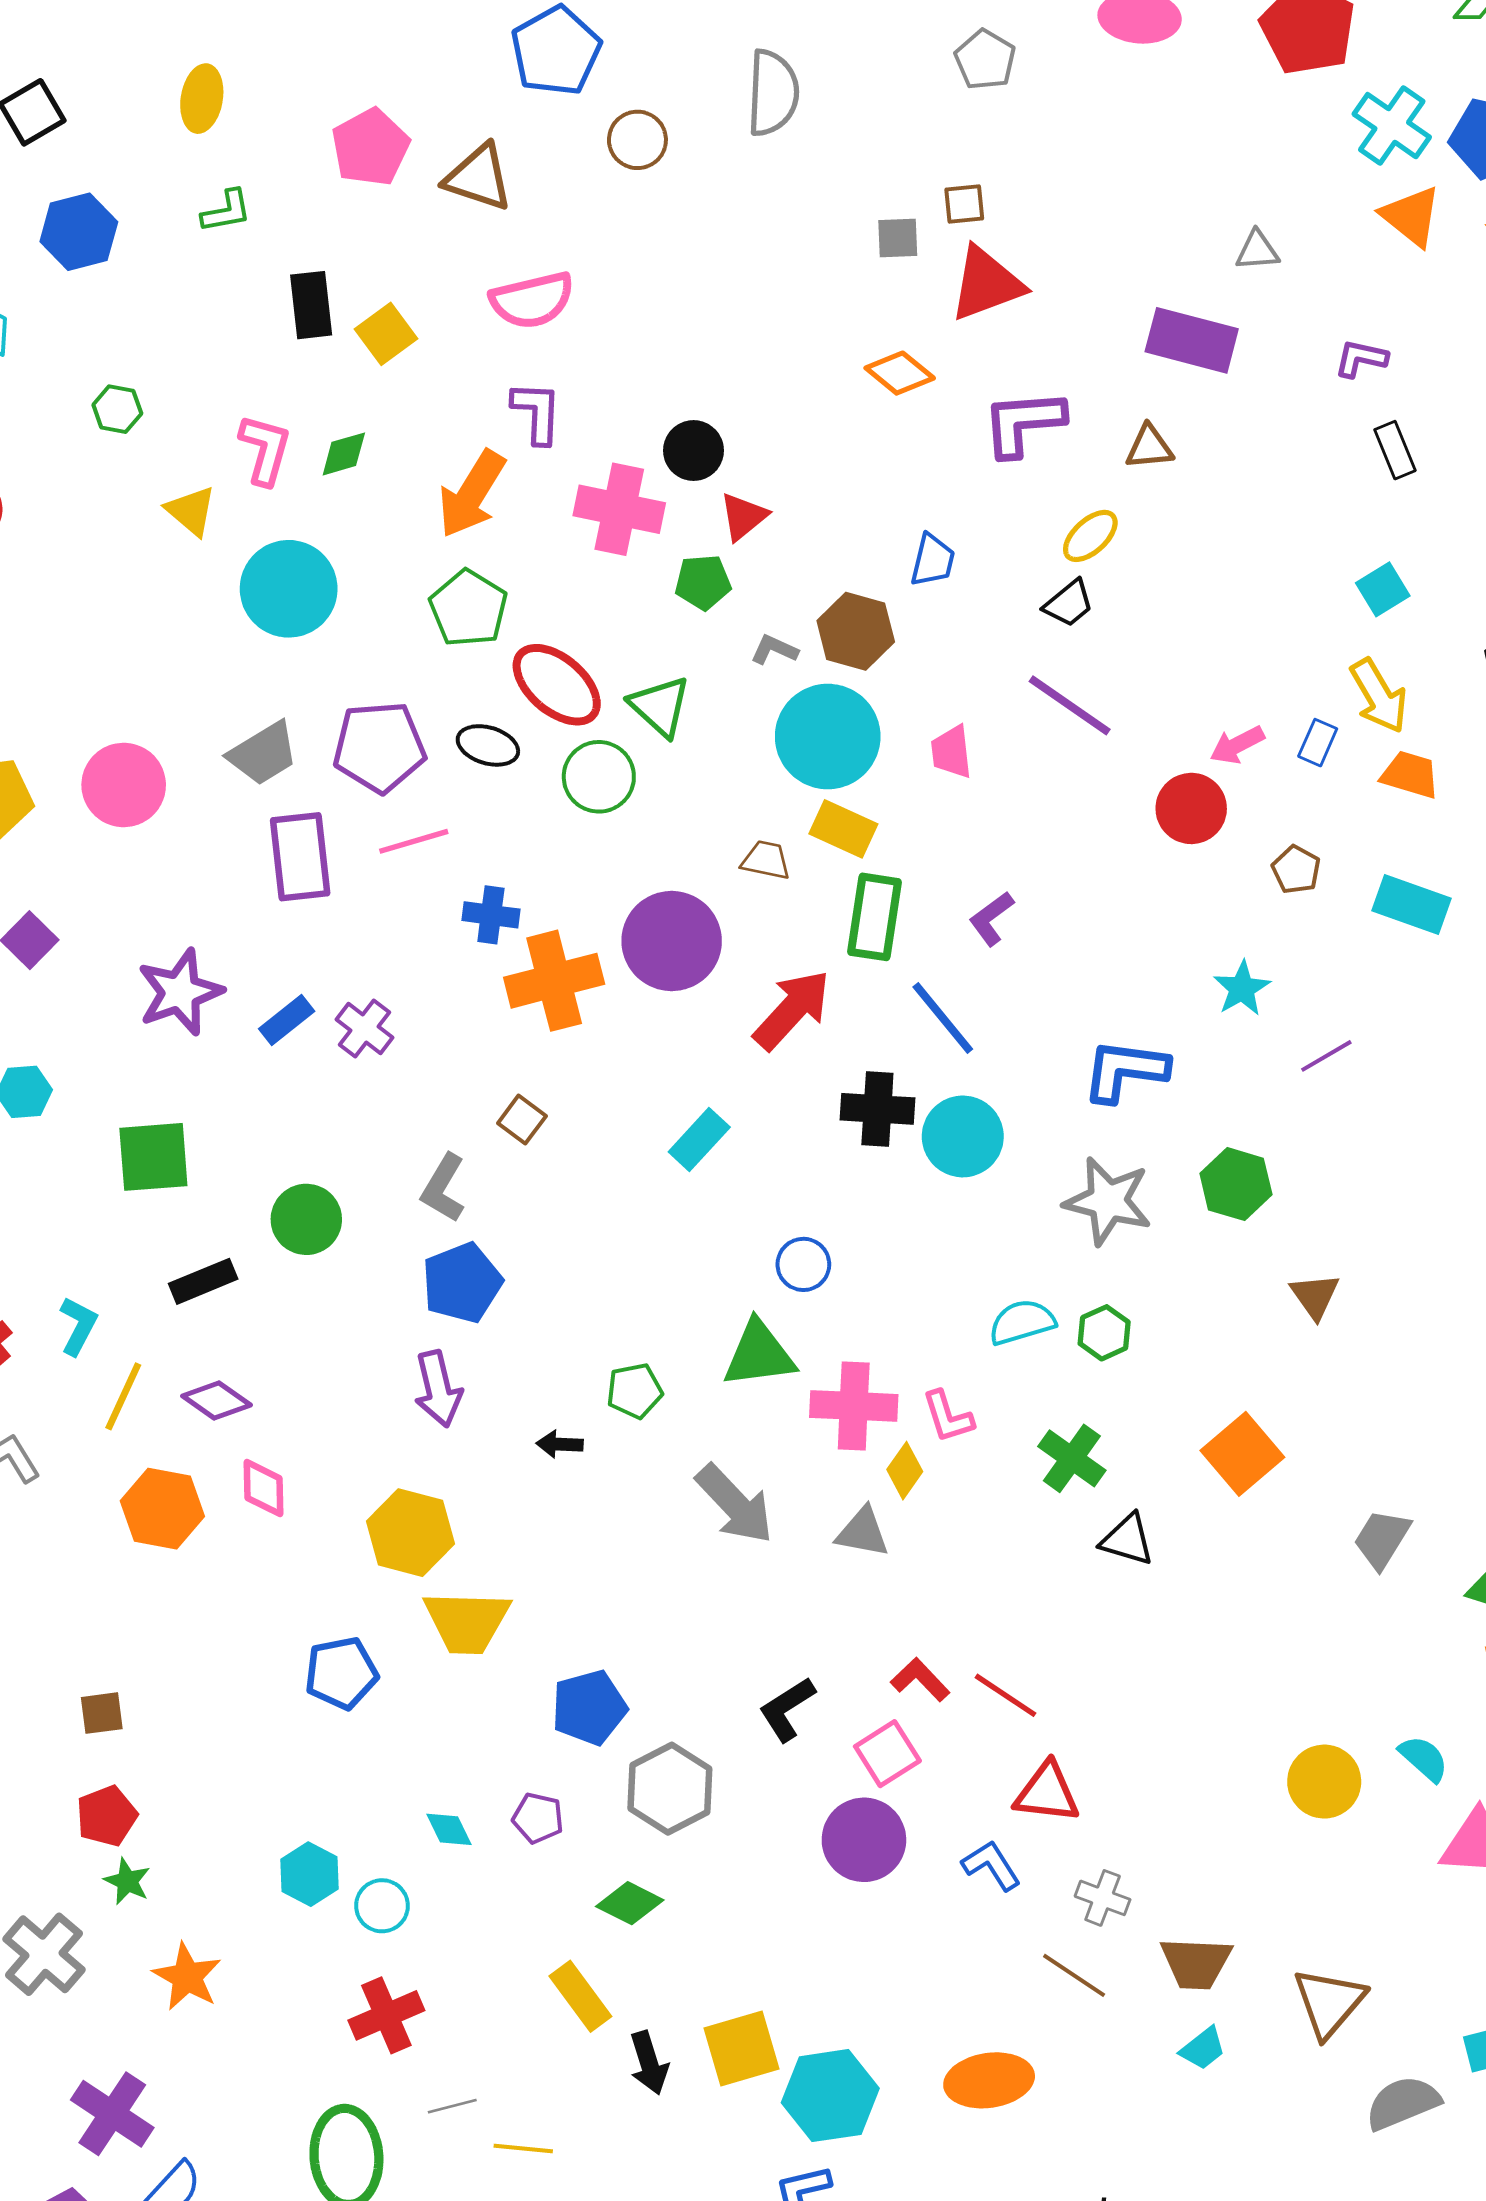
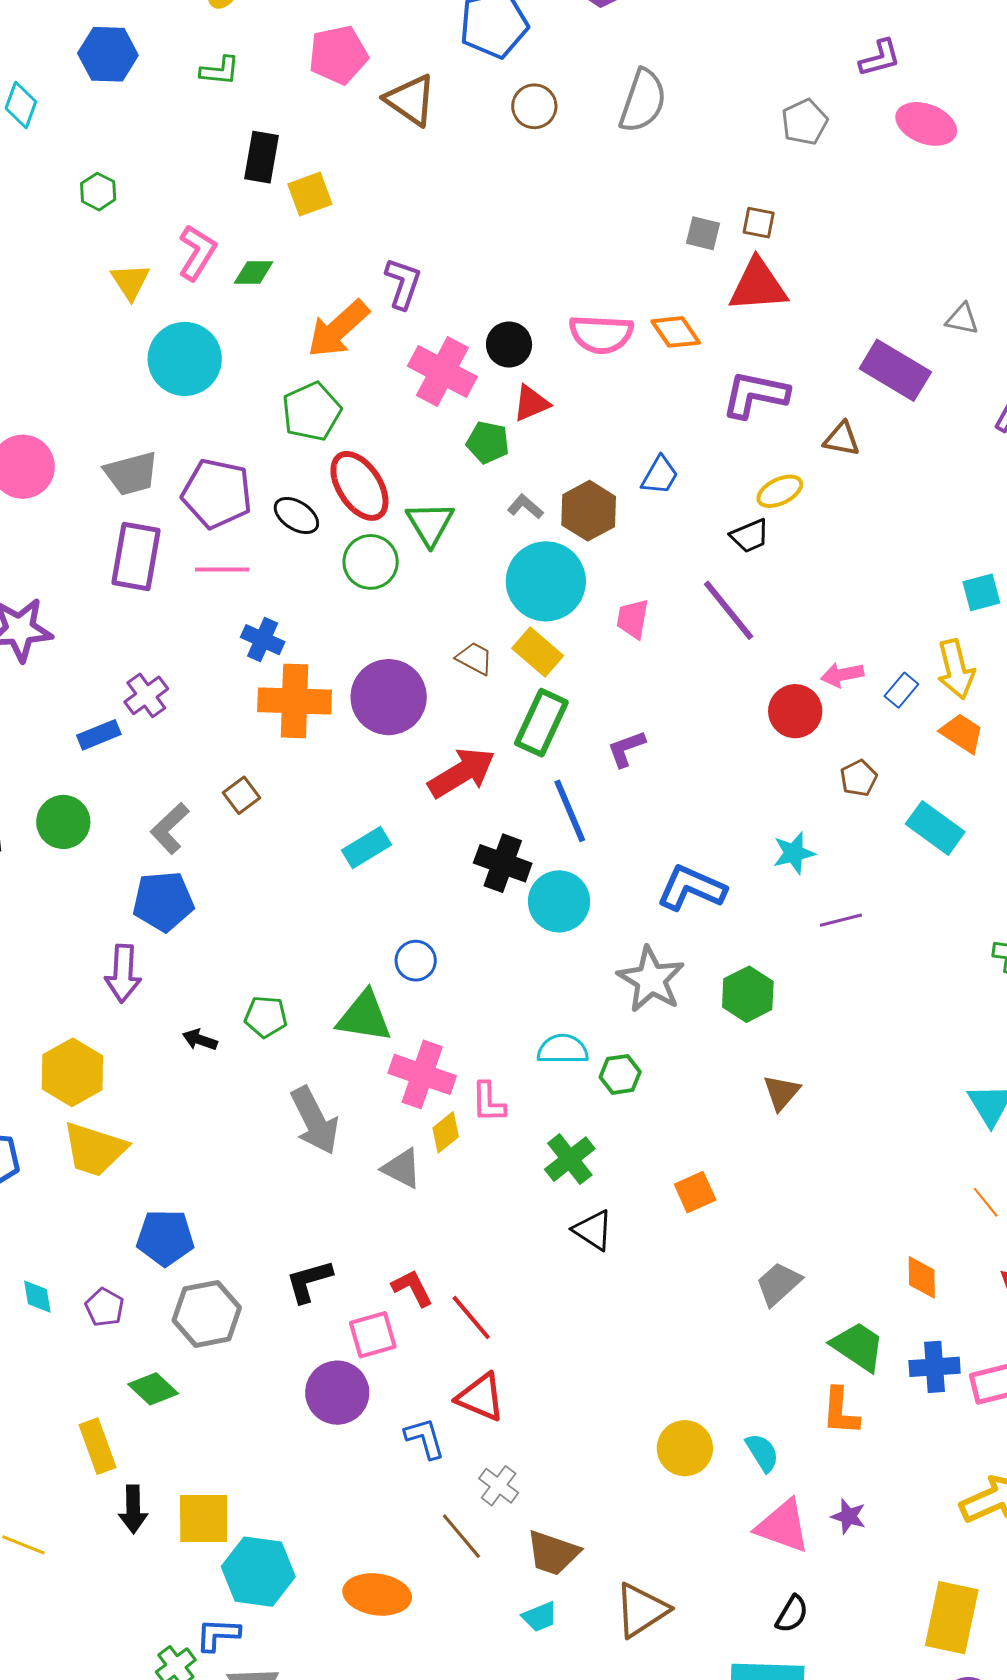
pink semicircle: (532, 300) -> (601, 334), moved
blue rectangle: (287, 1020) -> (99, 735), moved
orange square: (1242, 1454) -> (695, 1192), size x0.7

